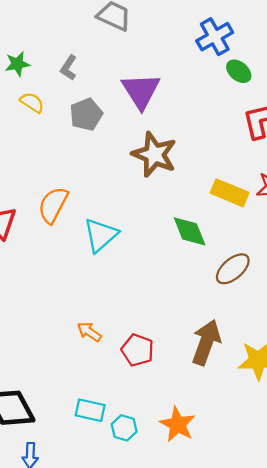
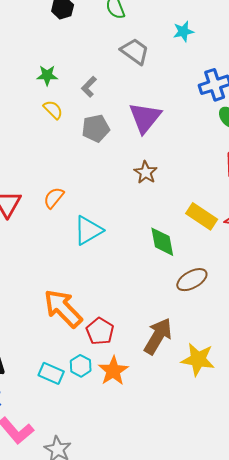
brown star: (154, 154) -> (146, 172), size x0.6
orange semicircle: (53, 205) -> (54, 198), size x0.7
orange arrow: (89, 332) -> (63, 308), size x2.0
orange star: (177, 424) -> (113, 371), moved
cyan hexagon: (124, 428) -> (81, 366), moved

